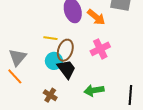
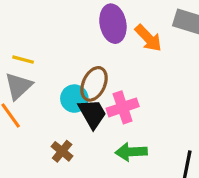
yellow line: (50, 38) -> (23, 60), moved
pink cross: (100, 49) -> (123, 107), moved

